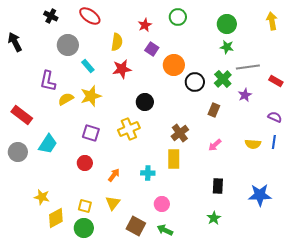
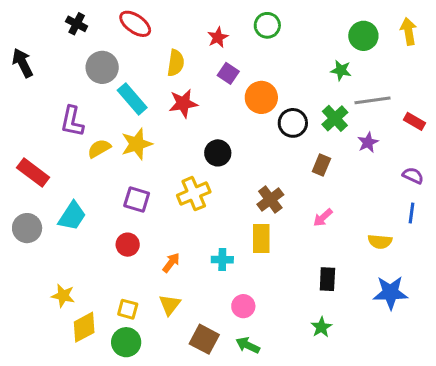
green circle: (227, 24) -> (363, 36), moved
cyan rectangle: (88, 66) -> (132, 99), size x1.5
yellow semicircle: (253, 144) -> (380, 242), moved

